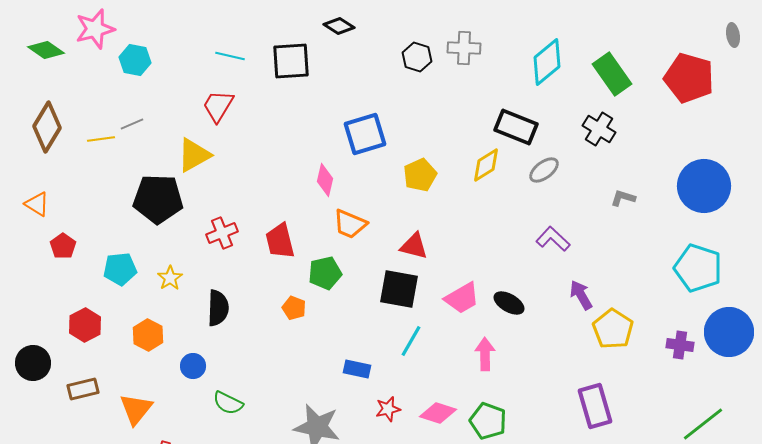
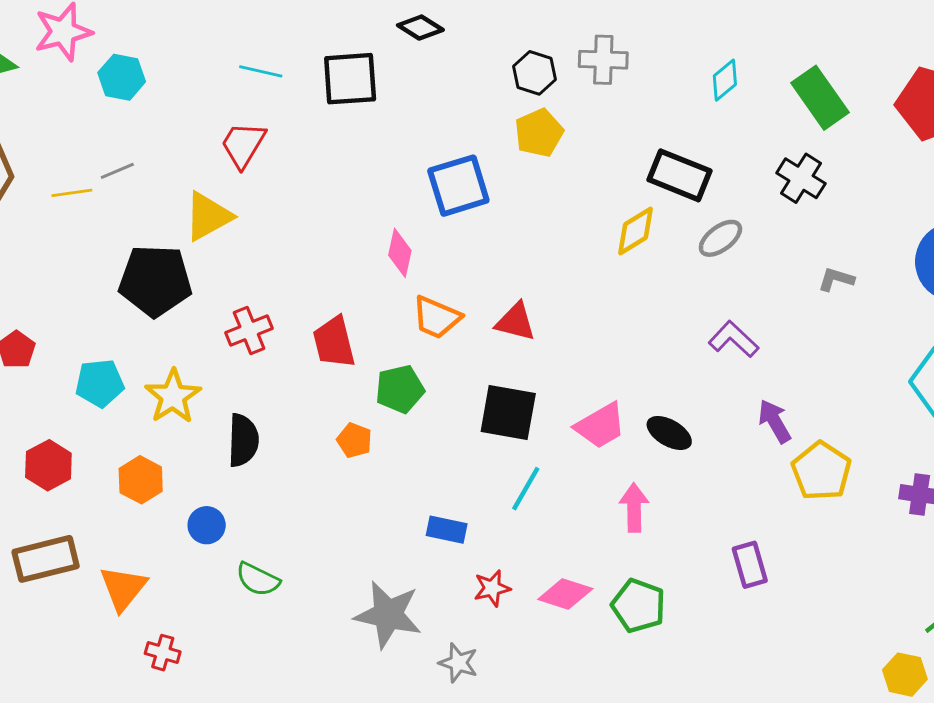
cyan diamond: (547, 62) -> (725, 80), size x0.6
yellow pentagon: (420, 175) -> (539, 133), moved
red triangle: (414, 246) -> (515, 322), moved
yellow star: (170, 278) -> (173, 396), size x1.5
brown rectangle: (83, 389) -> (46, 559), size x1.4
purple rectangle: (595, 406) -> (750, 565), moved, size x0.7

